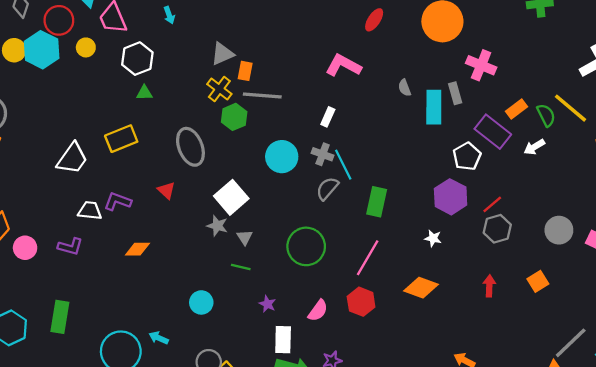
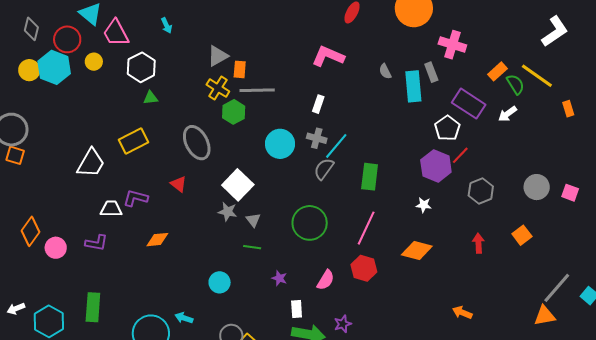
orange rectangle: (516, 109) -> (497, 71), moved
cyan line: (343, 165) -> (336, 146), turned 72
red line: (492, 204) -> (460, 155), moved
white rectangle: (283, 340) -> (297, 309), size x0.7

